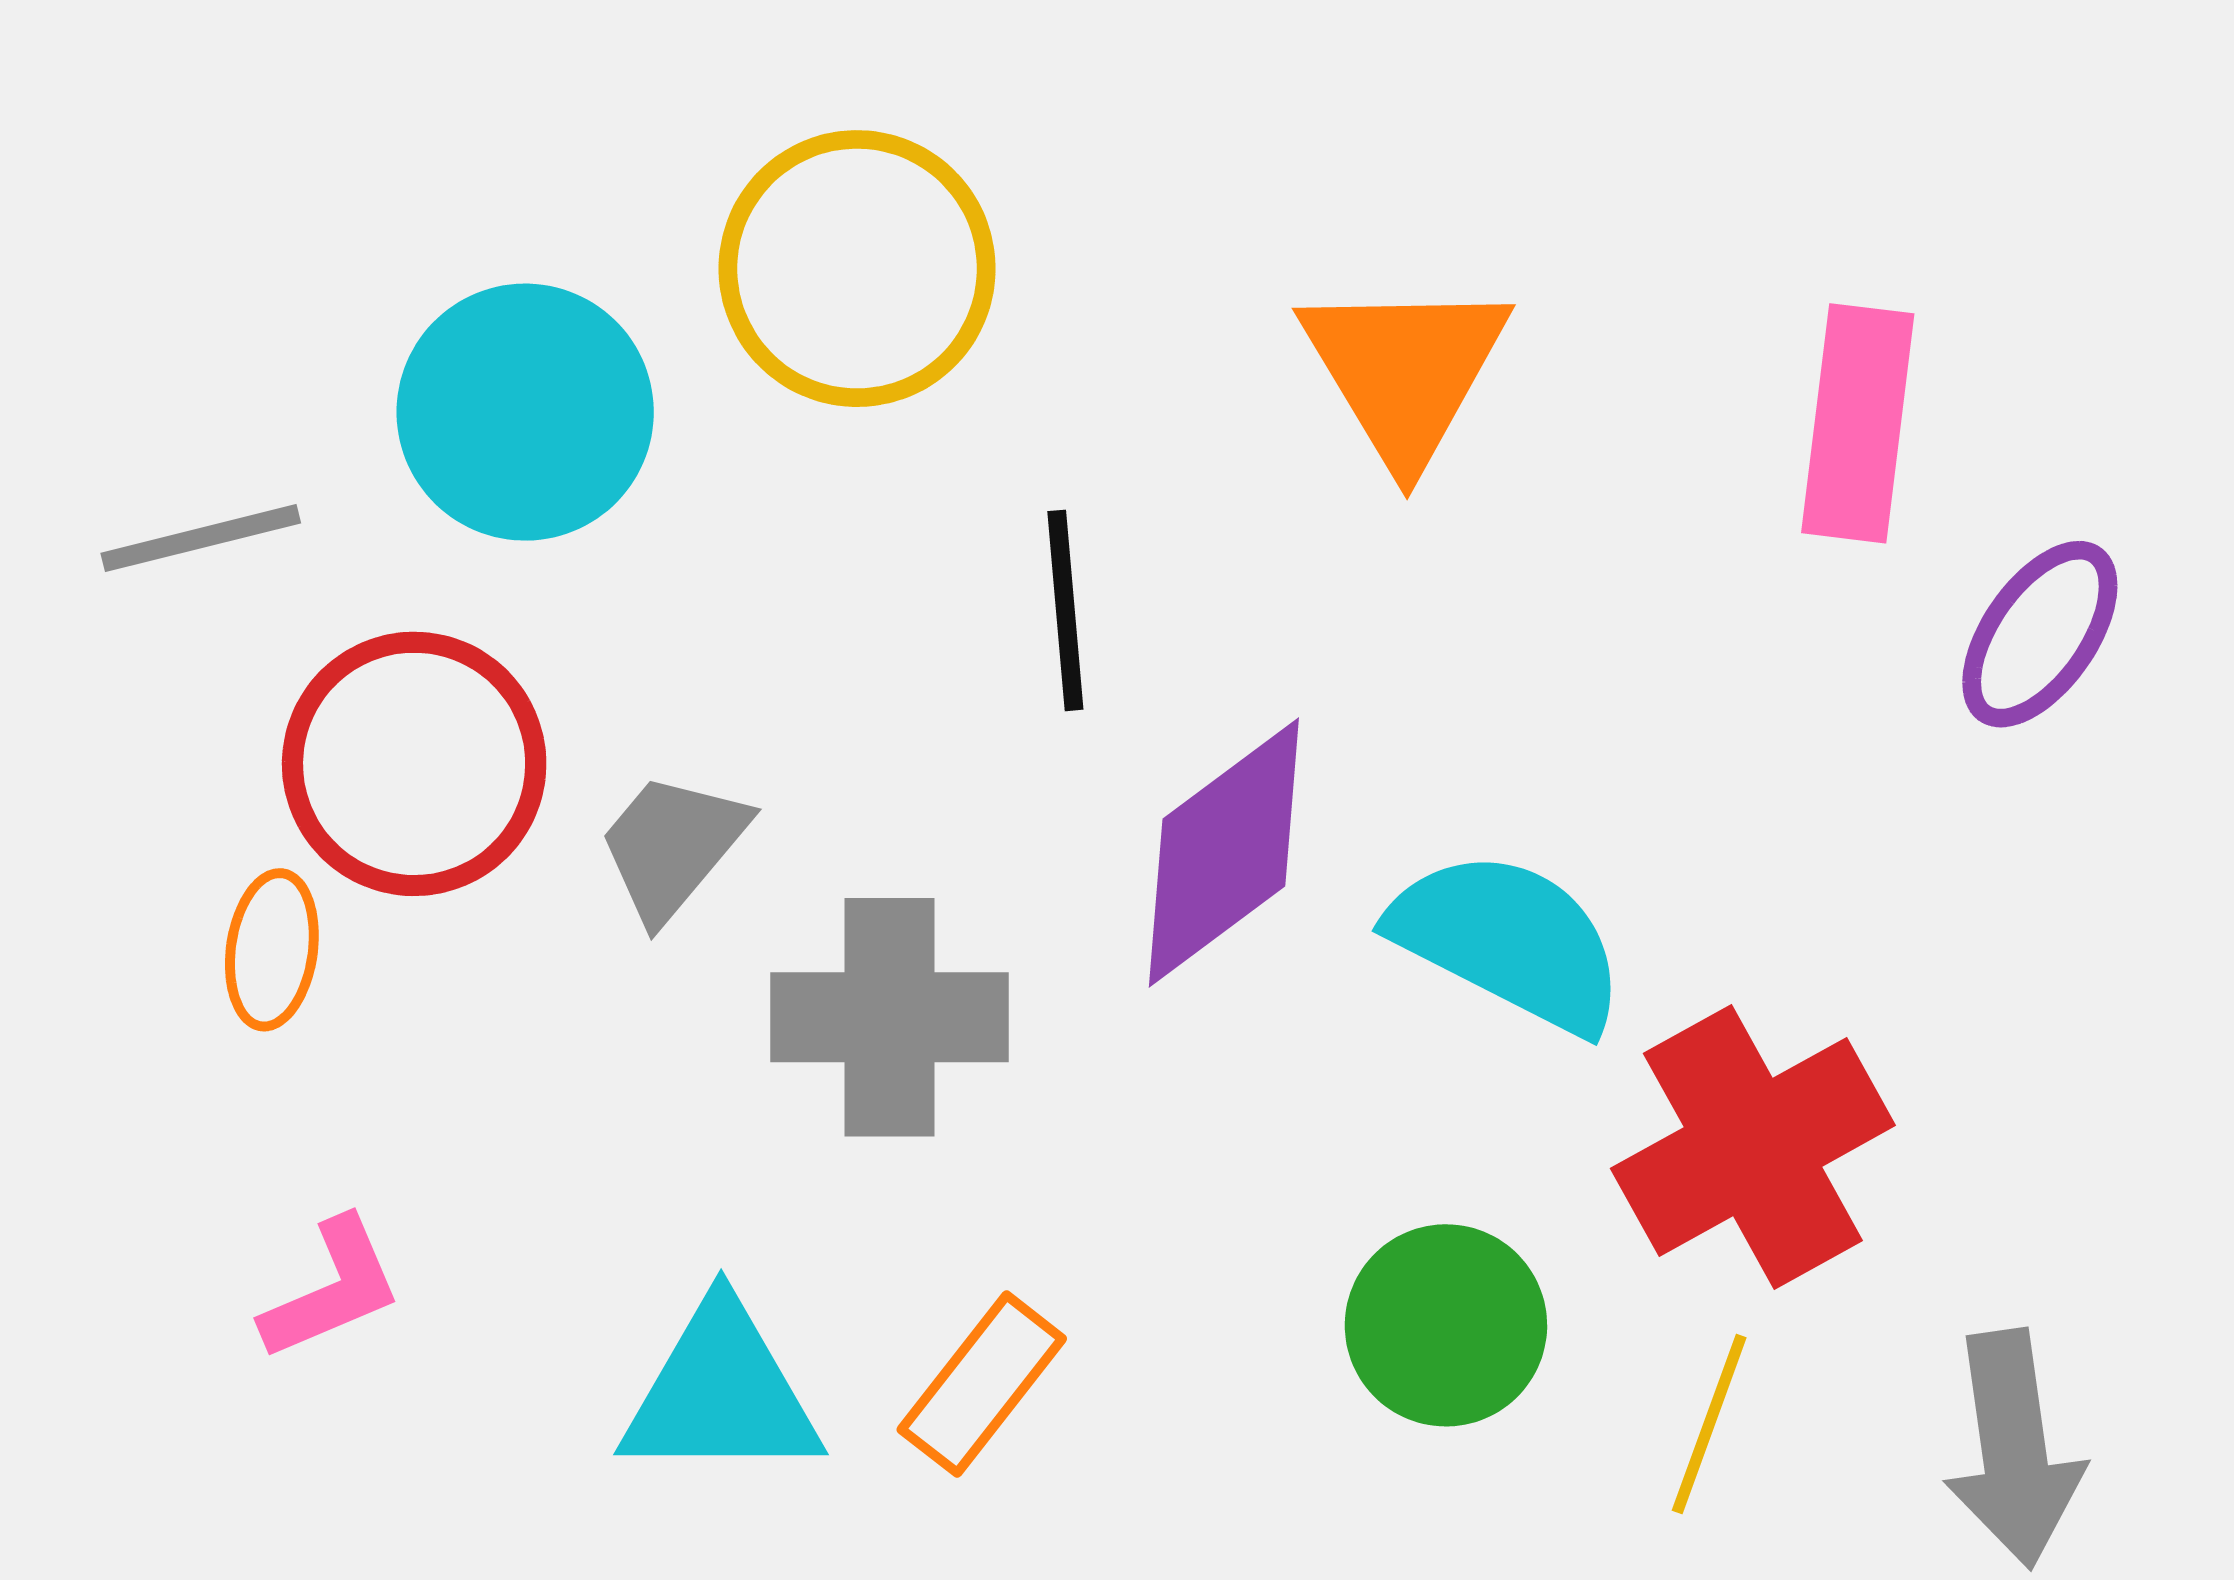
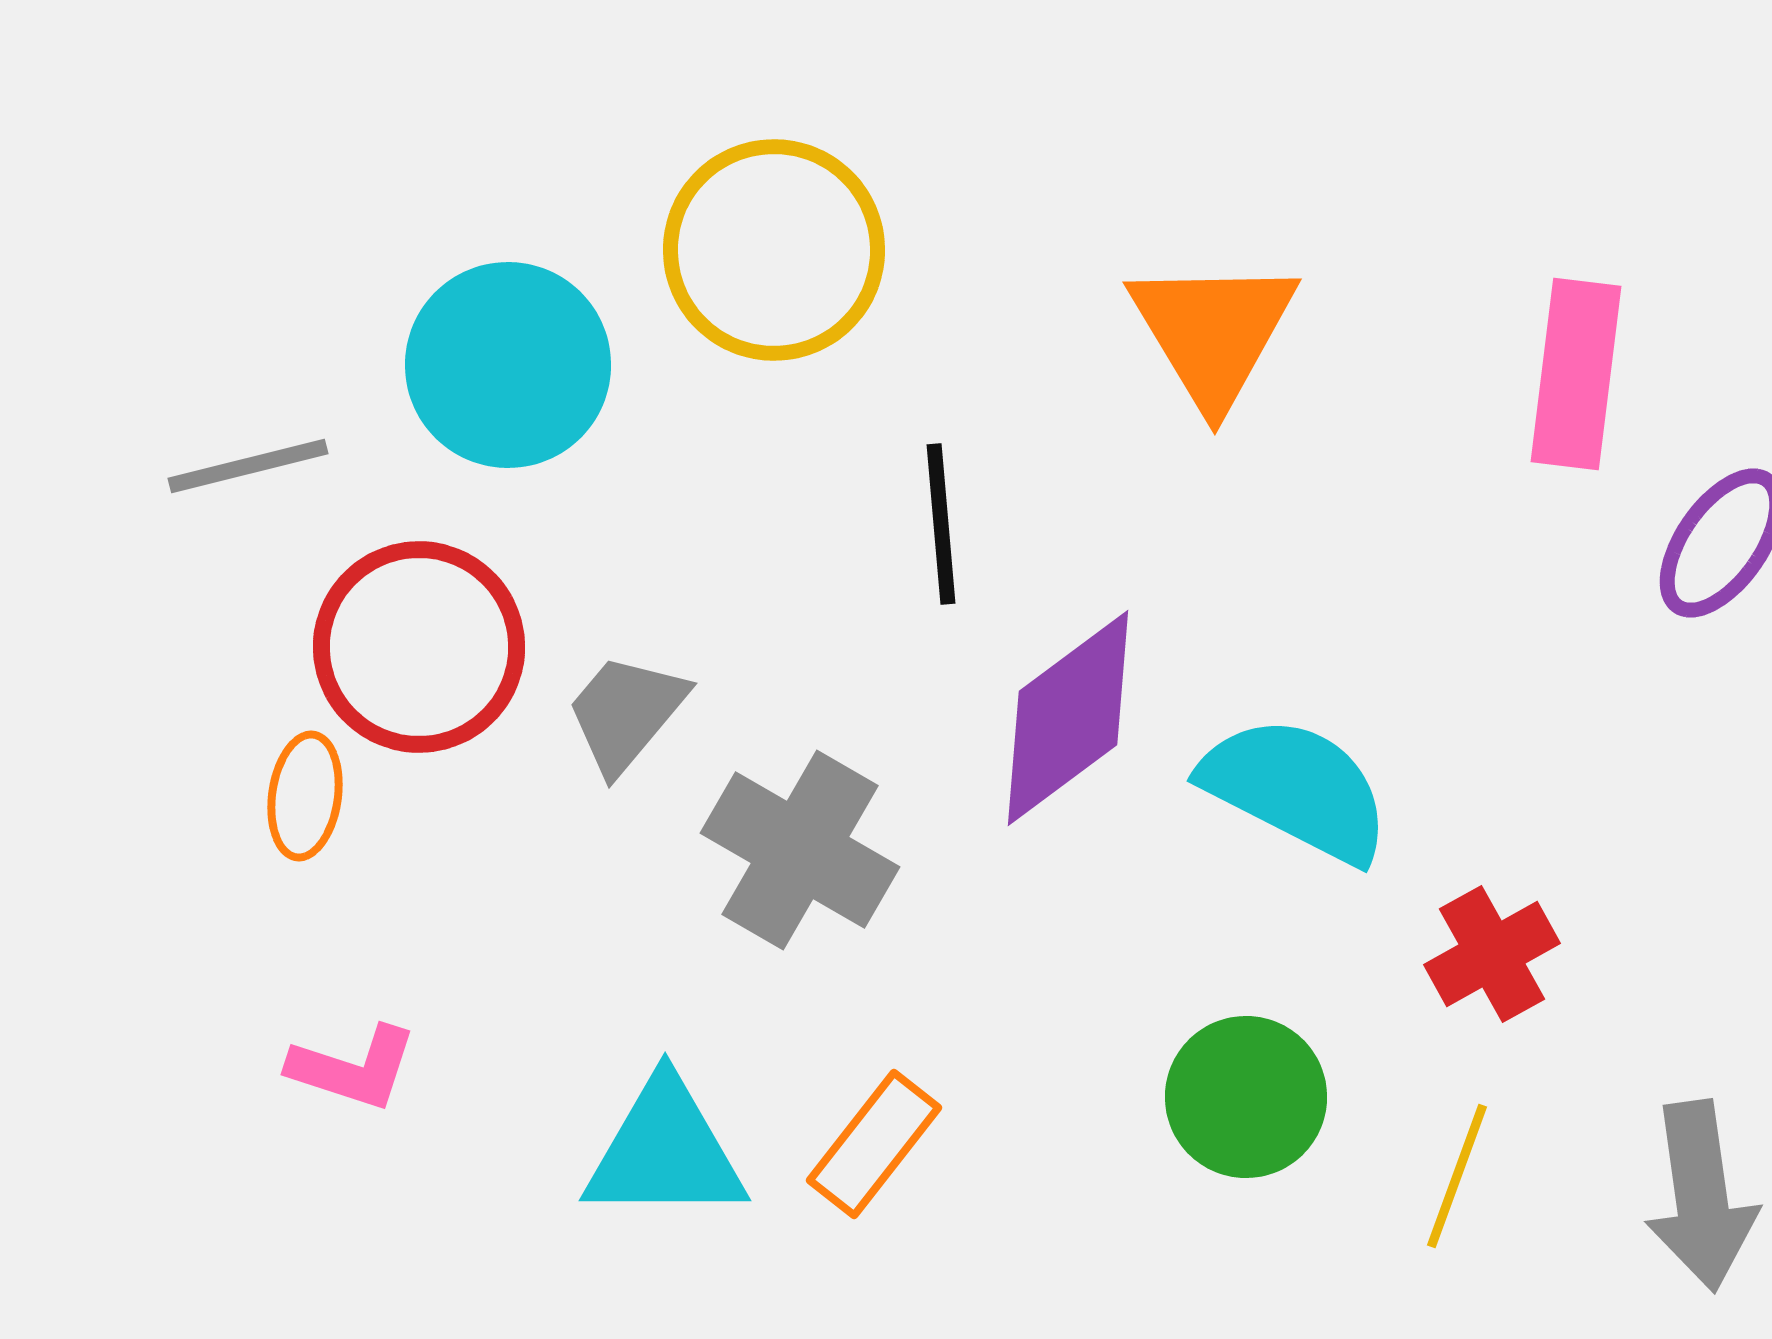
gray cross: (889, 1017) -> (800, 850), turned 30
red cross: (1753, 1147) -> (1492, 954), size x0.6
pink L-shape: (332, 1289) -> (353, 1068), turned 41

